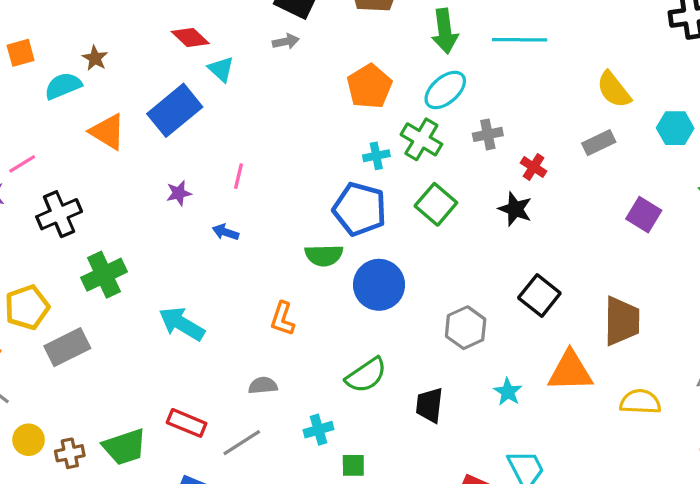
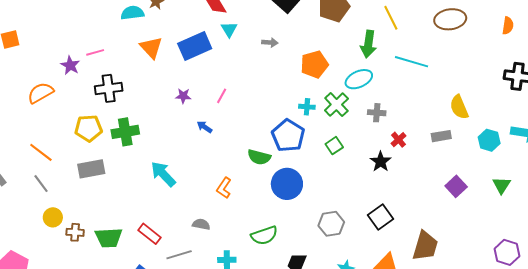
gray arrow: (286, 41) -> (270, 43), moved
green square: (436, 204) -> (334, 146), size x0.7
yellow pentagon: (27, 307) -> (88, 128), moved

